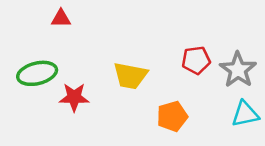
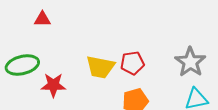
red pentagon: (196, 60) -> (132, 63), moved

